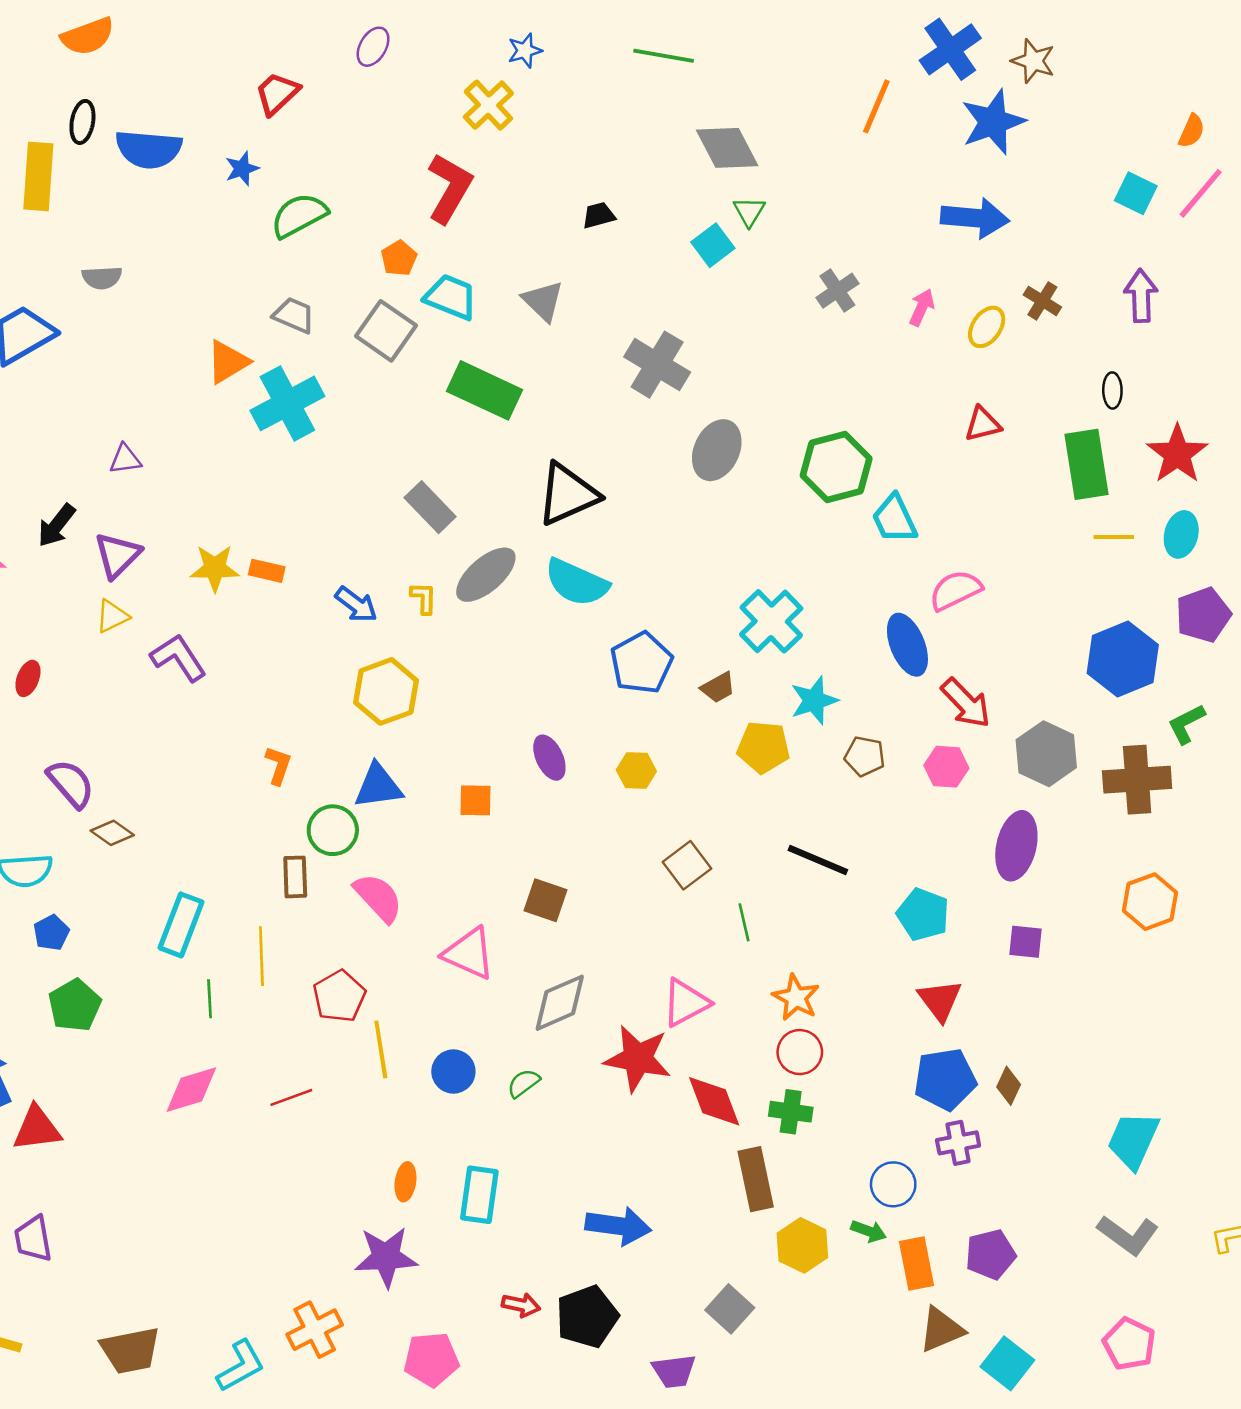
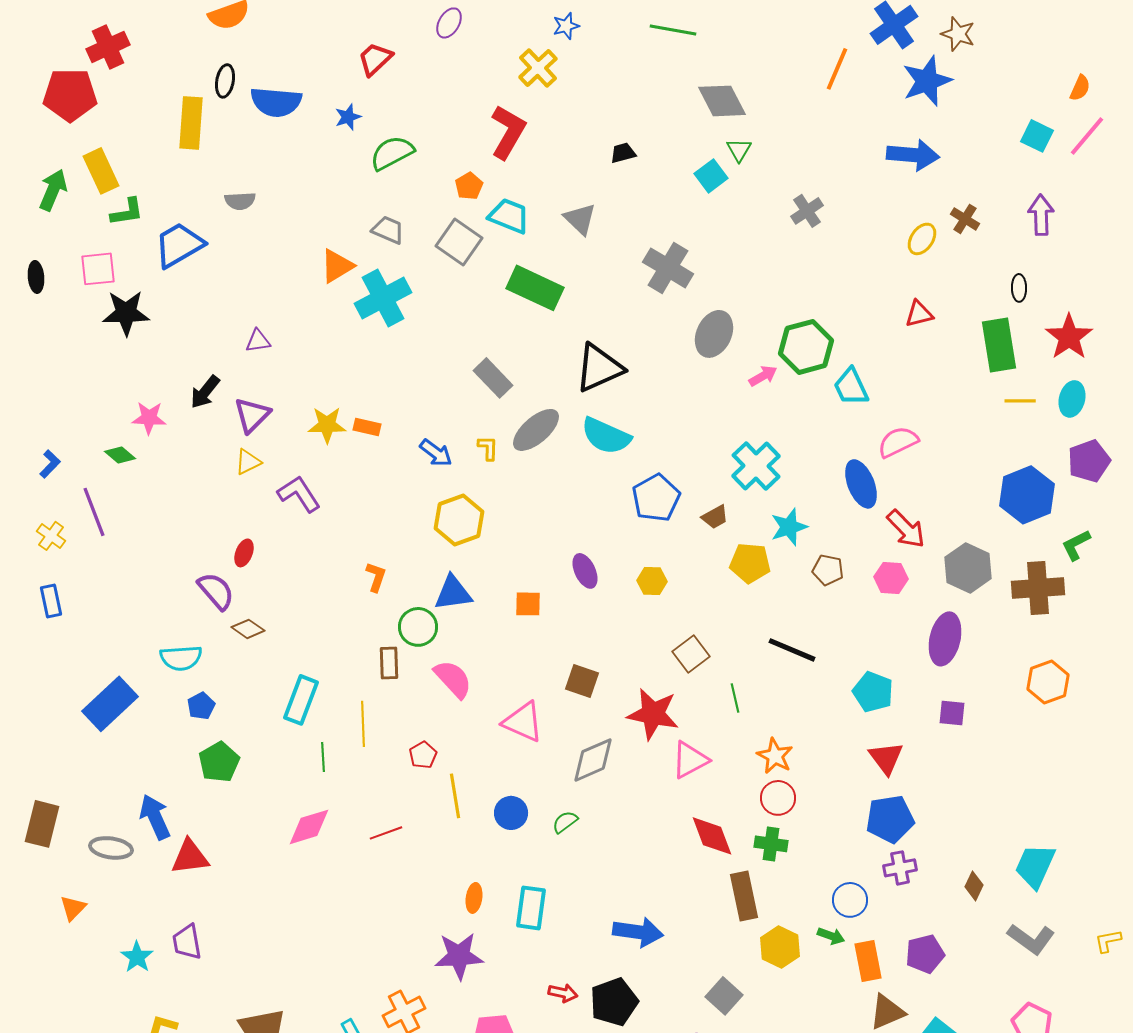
pink arrow: (922, 307) -> (763, 376), moved, turned 36
red ellipse: (28, 678) -> (244, 553), moved
red pentagon: (339, 996) -> (423, 755), size x0.7
red star: (638, 1059) -> (653, 714), moved
brown diamond: (1009, 1086) -> (974, 886), moved

